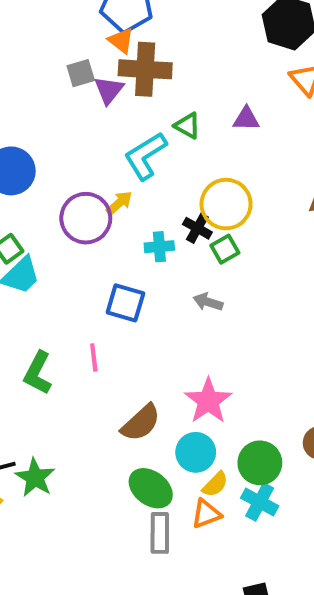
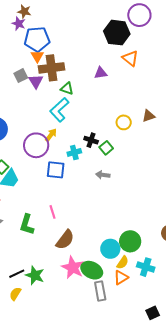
orange triangle: (121, 41) -> (37, 56), turned 32
purple triangle: (246, 119) -> (101, 73), moved
green triangle: (187, 126) -> (67, 89), moved
yellow circle: (226, 204) -> (124, 122), moved, size x0.6
blue square: (125, 303) -> (56, 170), moved
pink star: (208, 401) -> (73, 268), moved
brown semicircle: (141, 423) -> (65, 240), moved
green circle: (260, 463) -> (130, 241), moved

